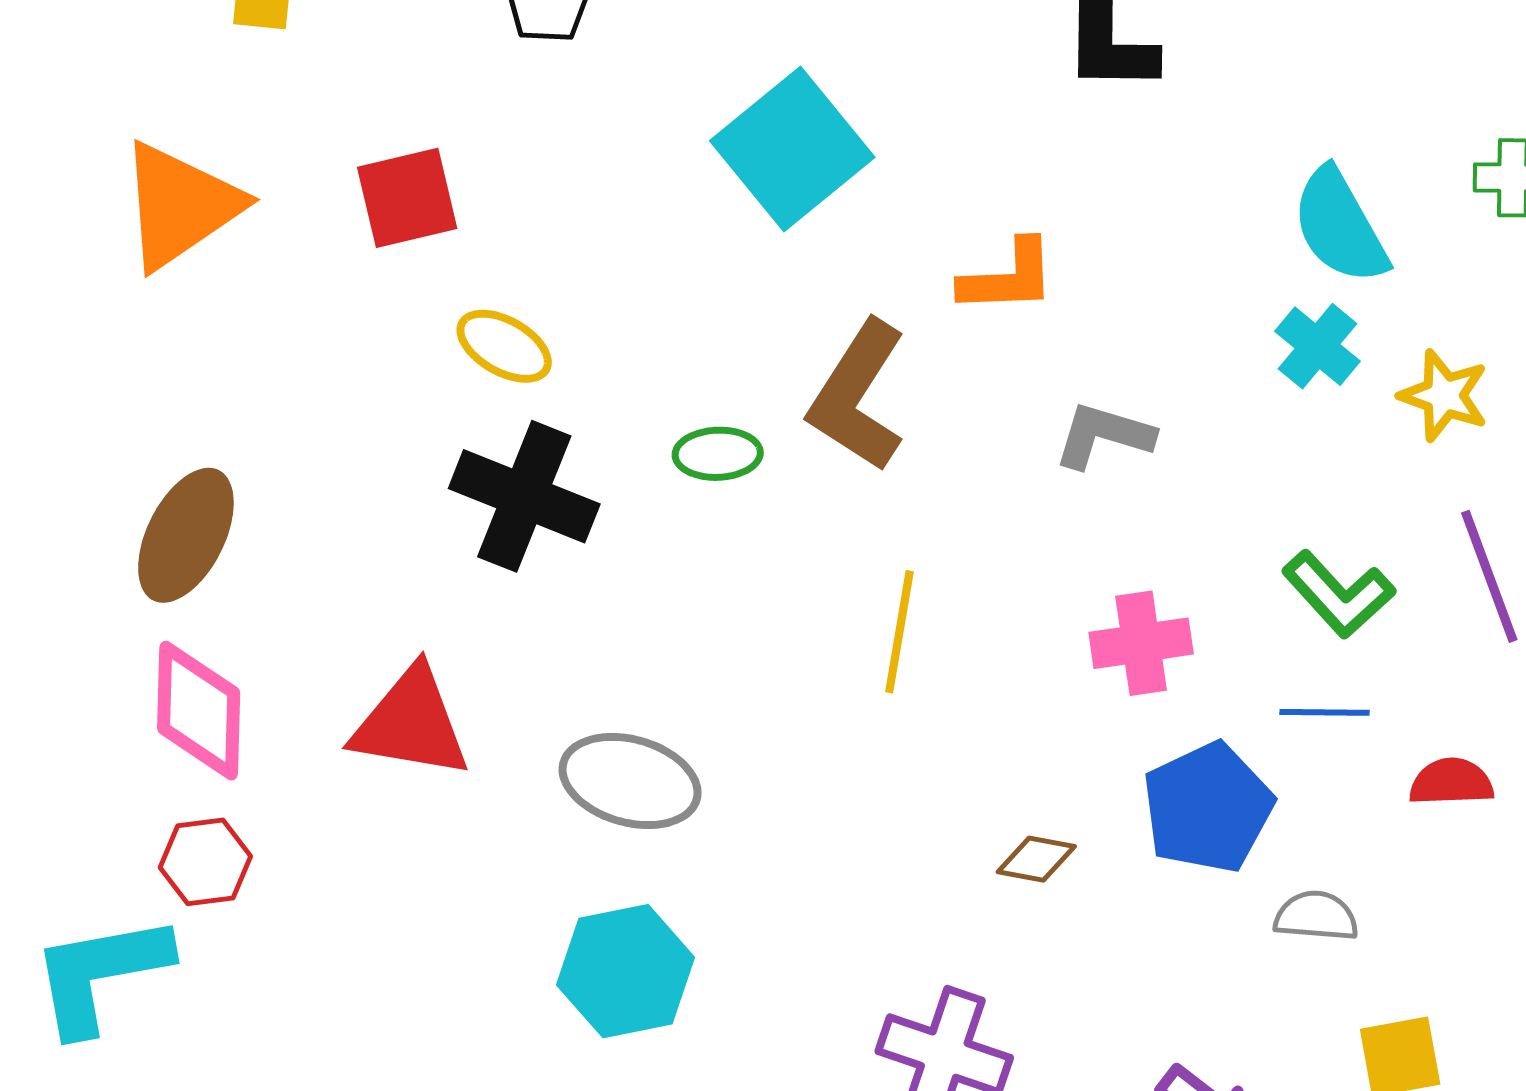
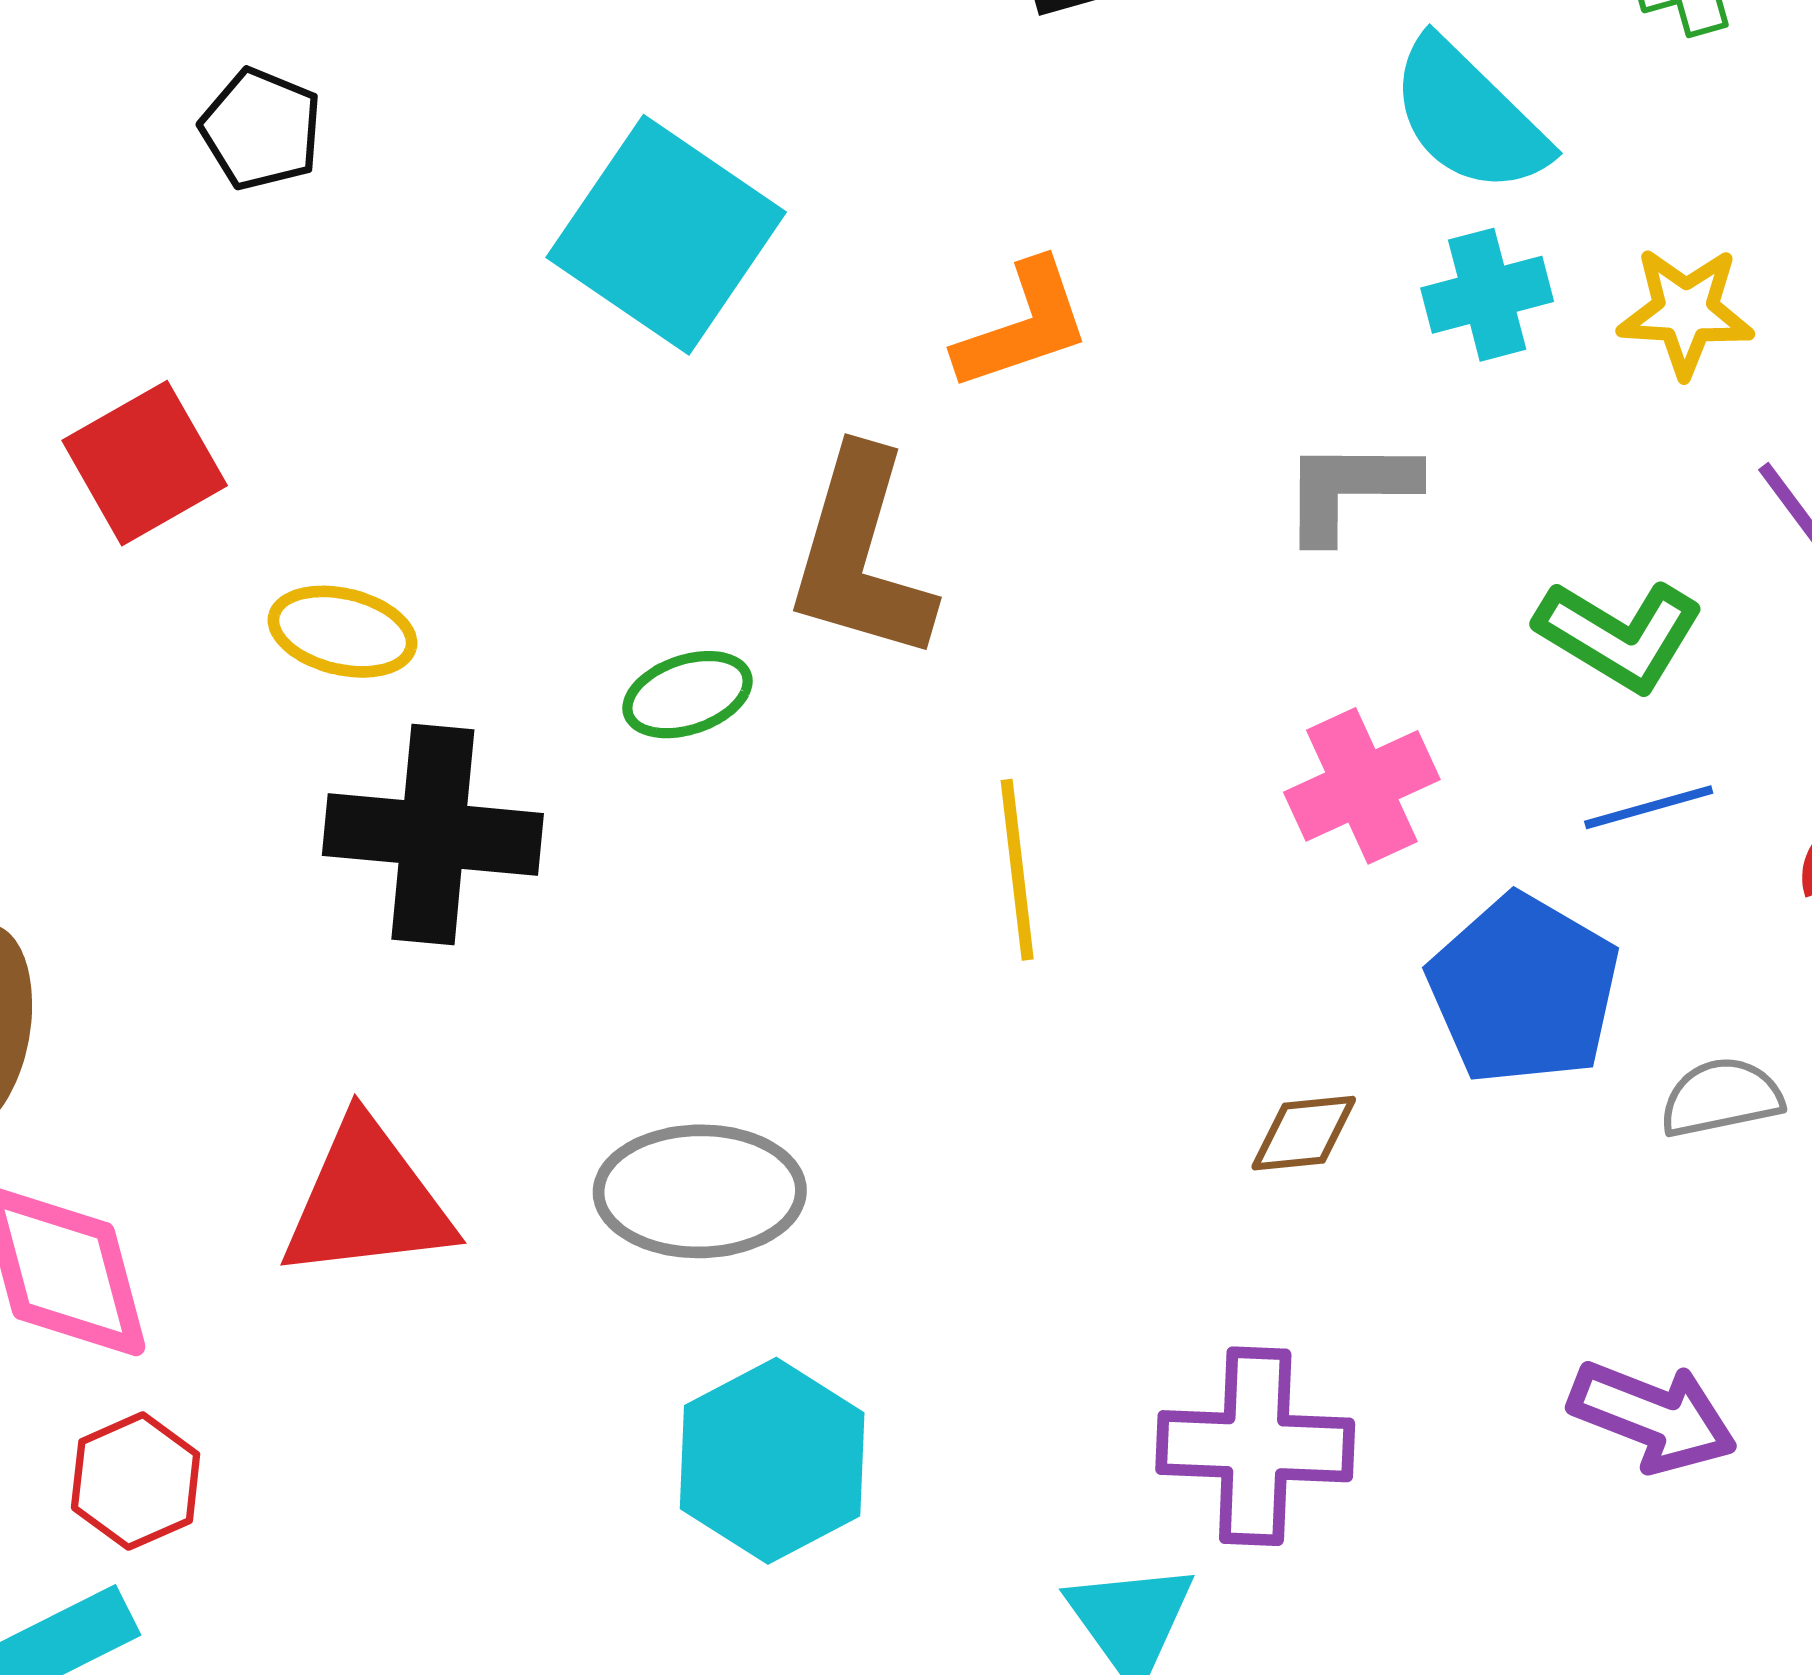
cyan cross: (1317, 346) -> (1487, 295), turned -38
gray L-shape: (1104, 435) -> (1349, 489), moved

